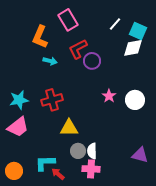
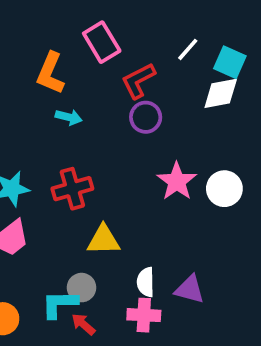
red L-shape: (78, 49) -> (138, 81), moved
pink star: (109, 96) -> (177, 181), size x1.5
gray circle: (78, 151) -> (82, 288), moved
purple triangle: (140, 155) -> (190, 289), moved

